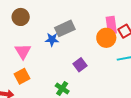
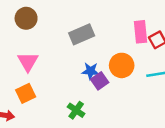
orange circle: (106, 38) -> (122, 65), moved
blue star: (52, 40) -> (90, 71), moved

